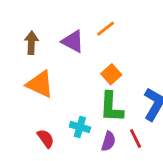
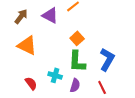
brown arrow: (31, 43) -> (21, 16), turned 35
red line: (136, 138) -> (102, 87), moved

